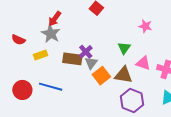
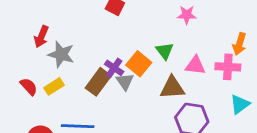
red arrow: (55, 19) -> (41, 37), moved
red semicircle: (18, 40) -> (29, 87), moved, turned -144
brown rectangle: (72, 59) -> (98, 82), turned -48
orange square: (101, 76) -> (139, 64), moved

